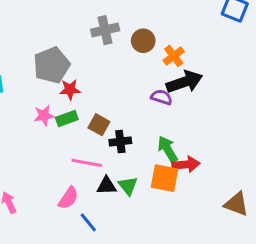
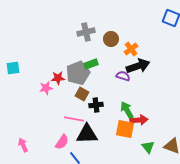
gray pentagon: (52, 65) -> (78, 73), moved
red star: (70, 90) -> (58, 78), moved
green rectangle: (67, 119) -> (91, 64), moved
black triangle: (107, 186) -> (87, 134), size x1.6
green triangle: (128, 186) -> (148, 147), moved

